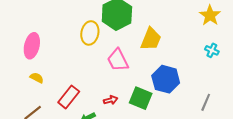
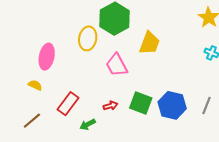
pink ellipse: (32, 46) -> (47, 57), moved
blue hexagon: (166, 79) -> (172, 105), moved

